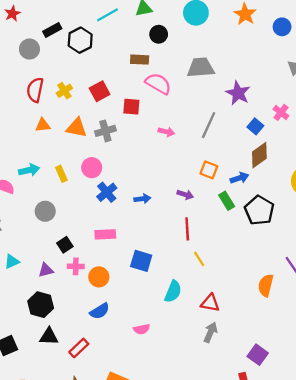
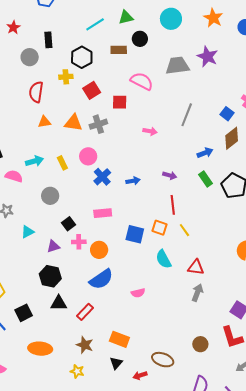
black rectangle: (52, 30) -> (48, 40), turned -63
black hexagon: (80, 40) -> (82, 57), moved
brown rectangle: (140, 60) -> (119, 50), moved
yellow cross: (64, 91) -> (66, 77), moved, turned 32
purple star: (238, 93) -> (207, 57), moved
pink arrow: (166, 132) -> (150, 131), moved
orange square: (209, 170) -> (160, 228), moved
blue arrow: (239, 178) -> (205, 153), moved
cyan triangle: (12, 262) -> (28, 232), moved
cyan semicircle: (173, 292) -> (163, 259), turned 132
blue semicircle: (100, 311) -> (101, 279), size x1.4

